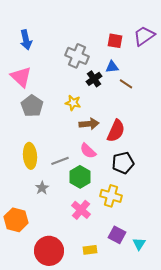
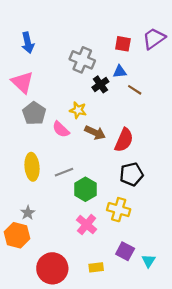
brown arrow: (89, 124) -> (95, 133), turned 30
pink semicircle: (88, 151) -> (61, 129), moved
gray star: (42, 188) -> (28, 213), moved

